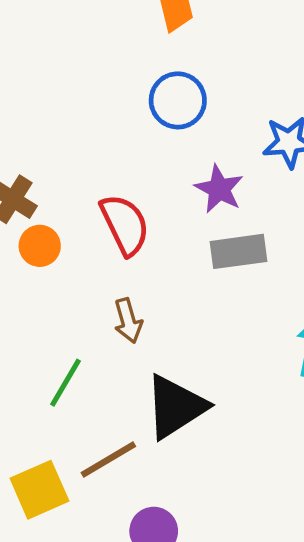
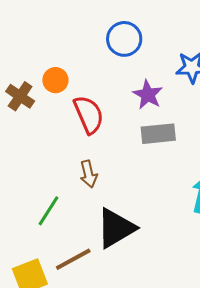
orange circle: (40, 246) -> (55, 80), moved

